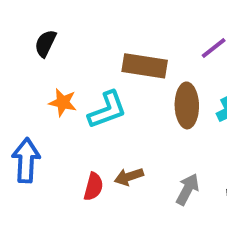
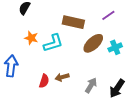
brown ellipse: (187, 105) -> (93, 43), turned 45

